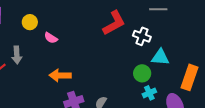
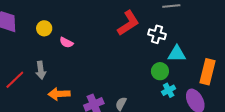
gray arrow: (17, 55) -> (41, 70), moved
orange arrow: (60, 75) -> (59, 94), moved

